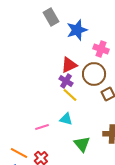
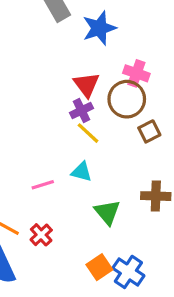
pink cross: (101, 49) -> (136, 73), moved
red triangle: (69, 65) -> (86, 85), turned -42
purple cross: (66, 81) -> (82, 110), turned 32

